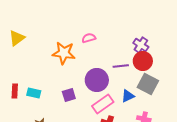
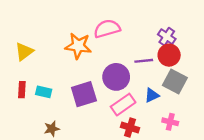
yellow triangle: (17, 38) -> (24, 52), moved
pink semicircle: (89, 38) -> (107, 29), size x1.6
purple square: (69, 95) -> (84, 94), size x1.6

